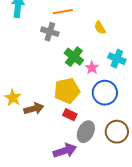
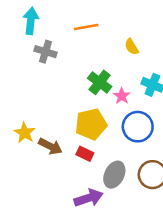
gray cross: (50, 32) -> (45, 52), moved
brown arrow: (34, 109) -> (50, 146), turned 42
red rectangle: (70, 115) -> (85, 154), moved

